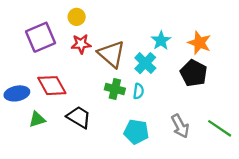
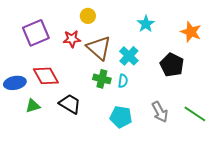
yellow circle: (77, 17) -> (88, 16), moved
cyan star: (161, 41) -> (146, 24), moved
orange star: (199, 43) -> (191, 32), moved

